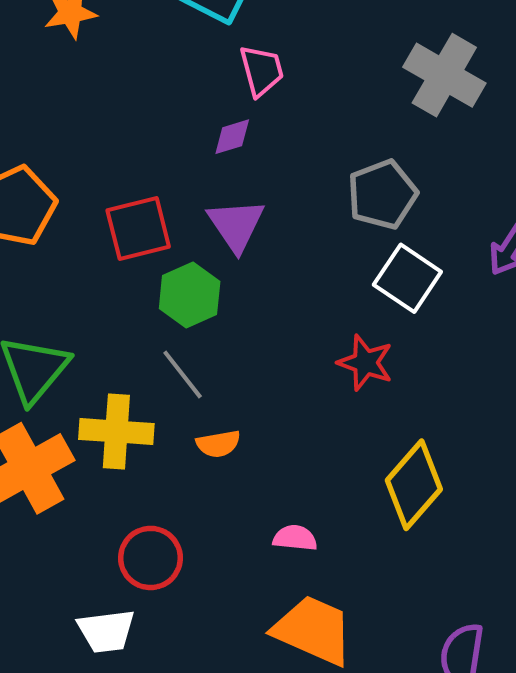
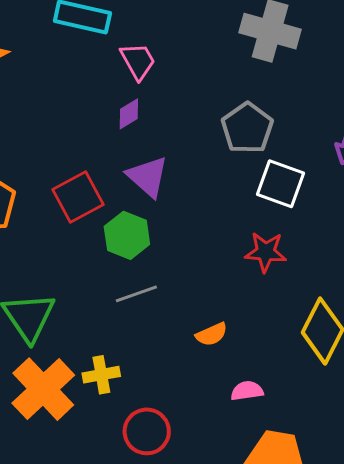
gray line: (183, 375) -> (136, 294), turned -57
yellow cross: (116, 431) -> (101, 375), moved, size x0.7
orange semicircle: (218, 444) -> (212, 334), moved

